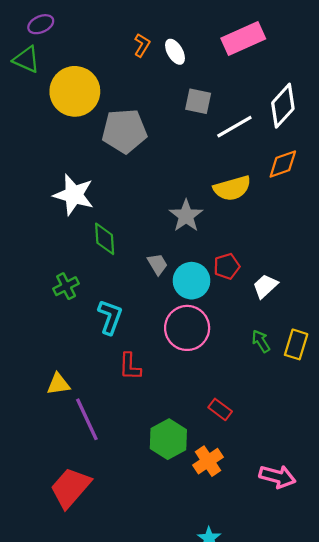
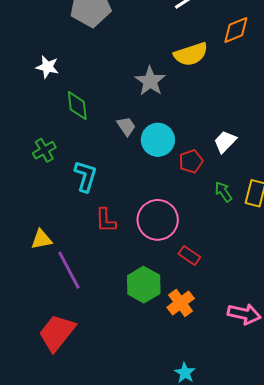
white star: (74, 195) -> (47, 67), size x0.6
red pentagon: (227, 266) -> (191, 161), moved
pink circle: (187, 328) -> (158, 220), moved

